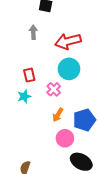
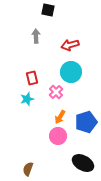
red arrow: (68, 41) -> (70, 45), size x0.7
pink circle: (65, 138) -> (58, 136), moved

